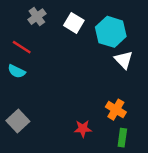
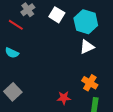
red line: (22, 47) -> (16, 25), moved
white triangle: (124, 60) -> (87, 47), moved, turned 49

